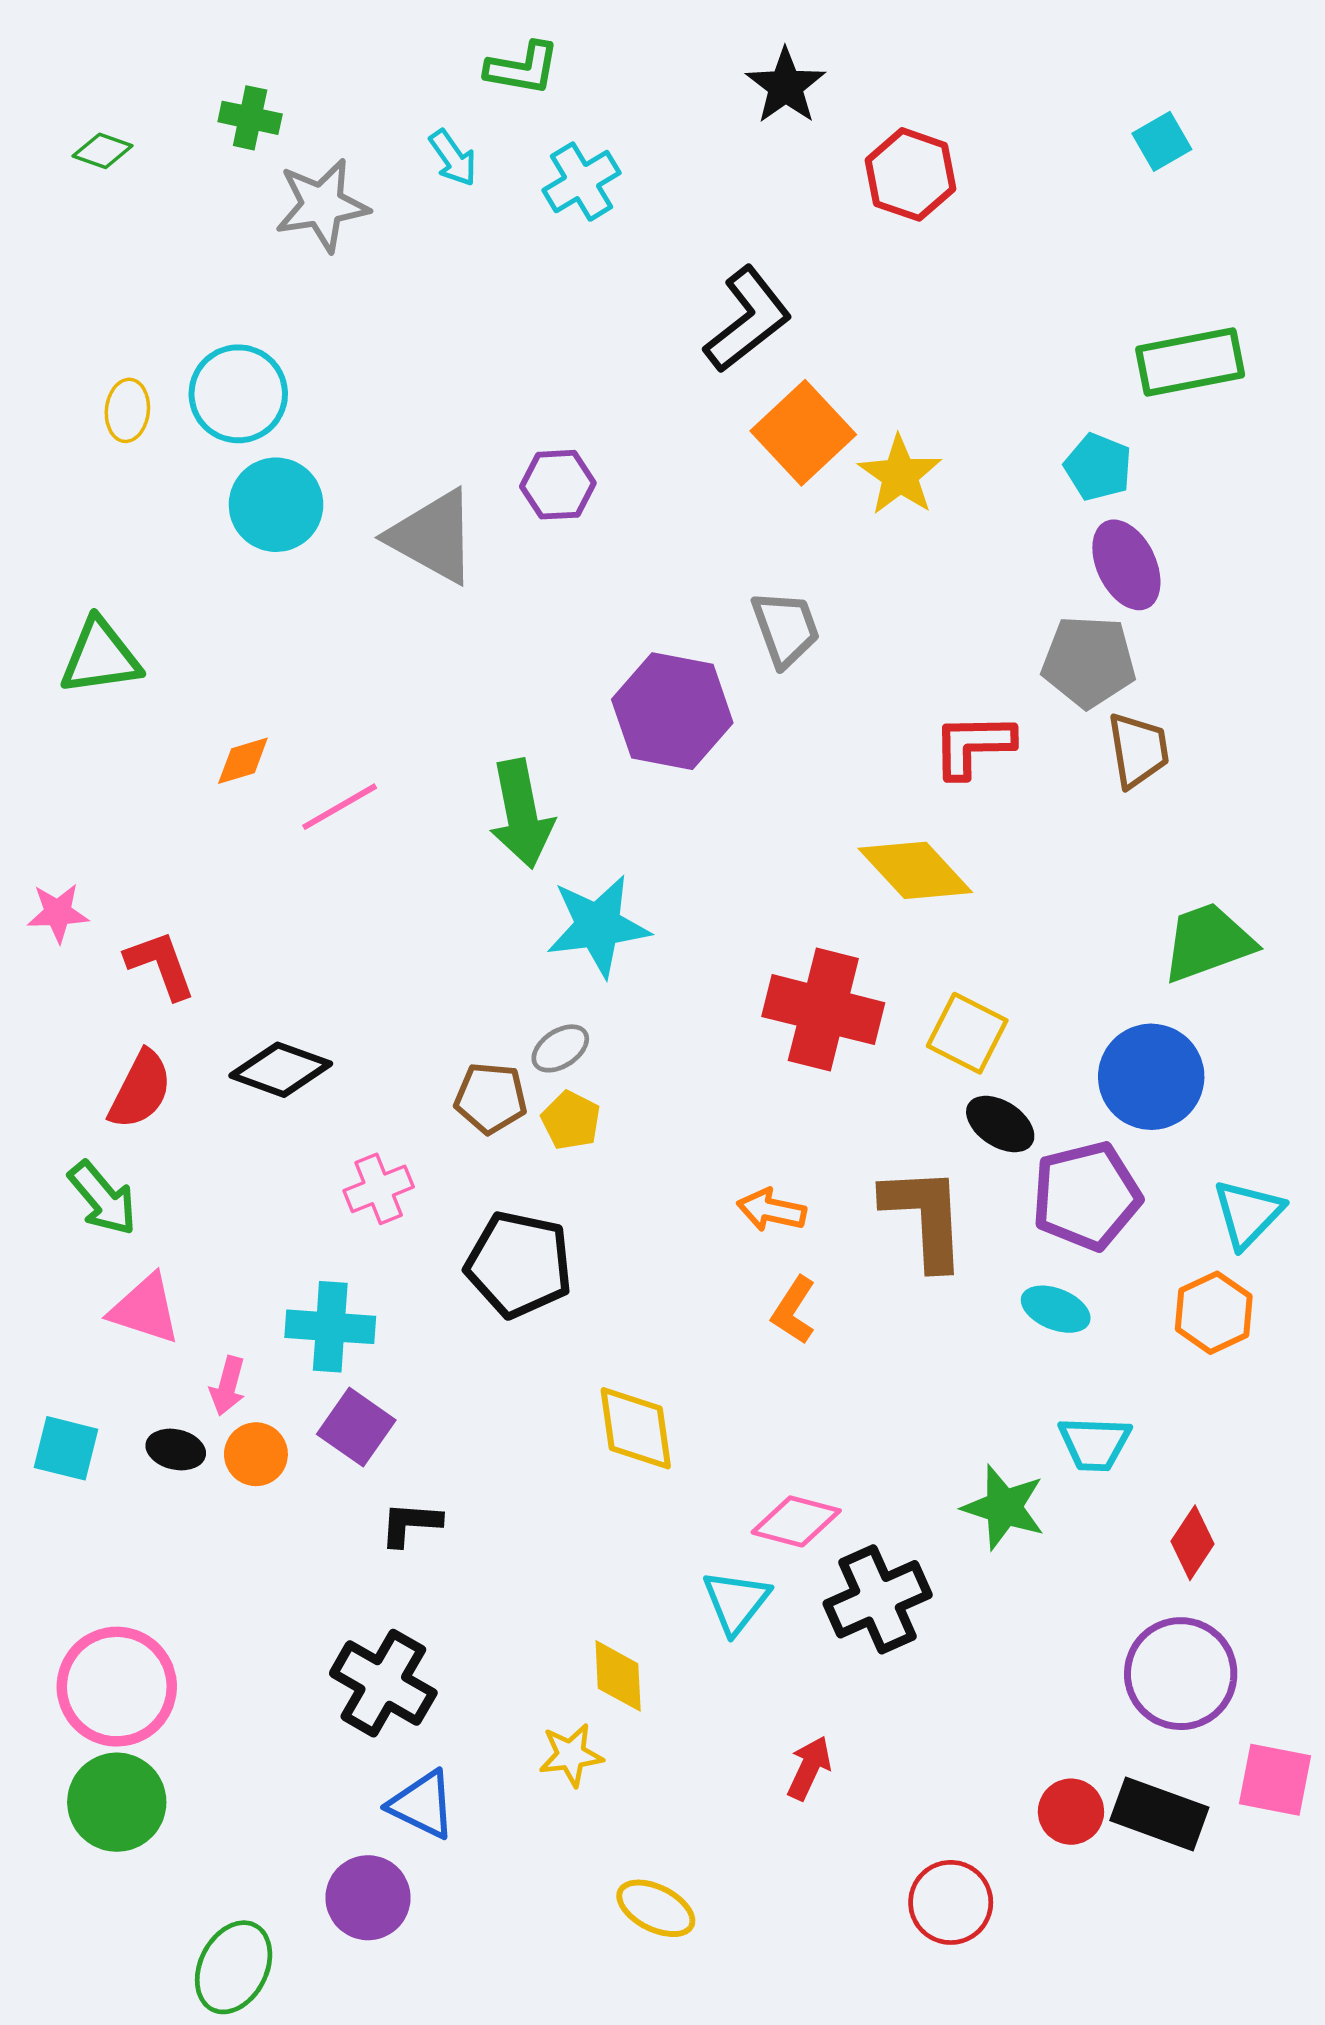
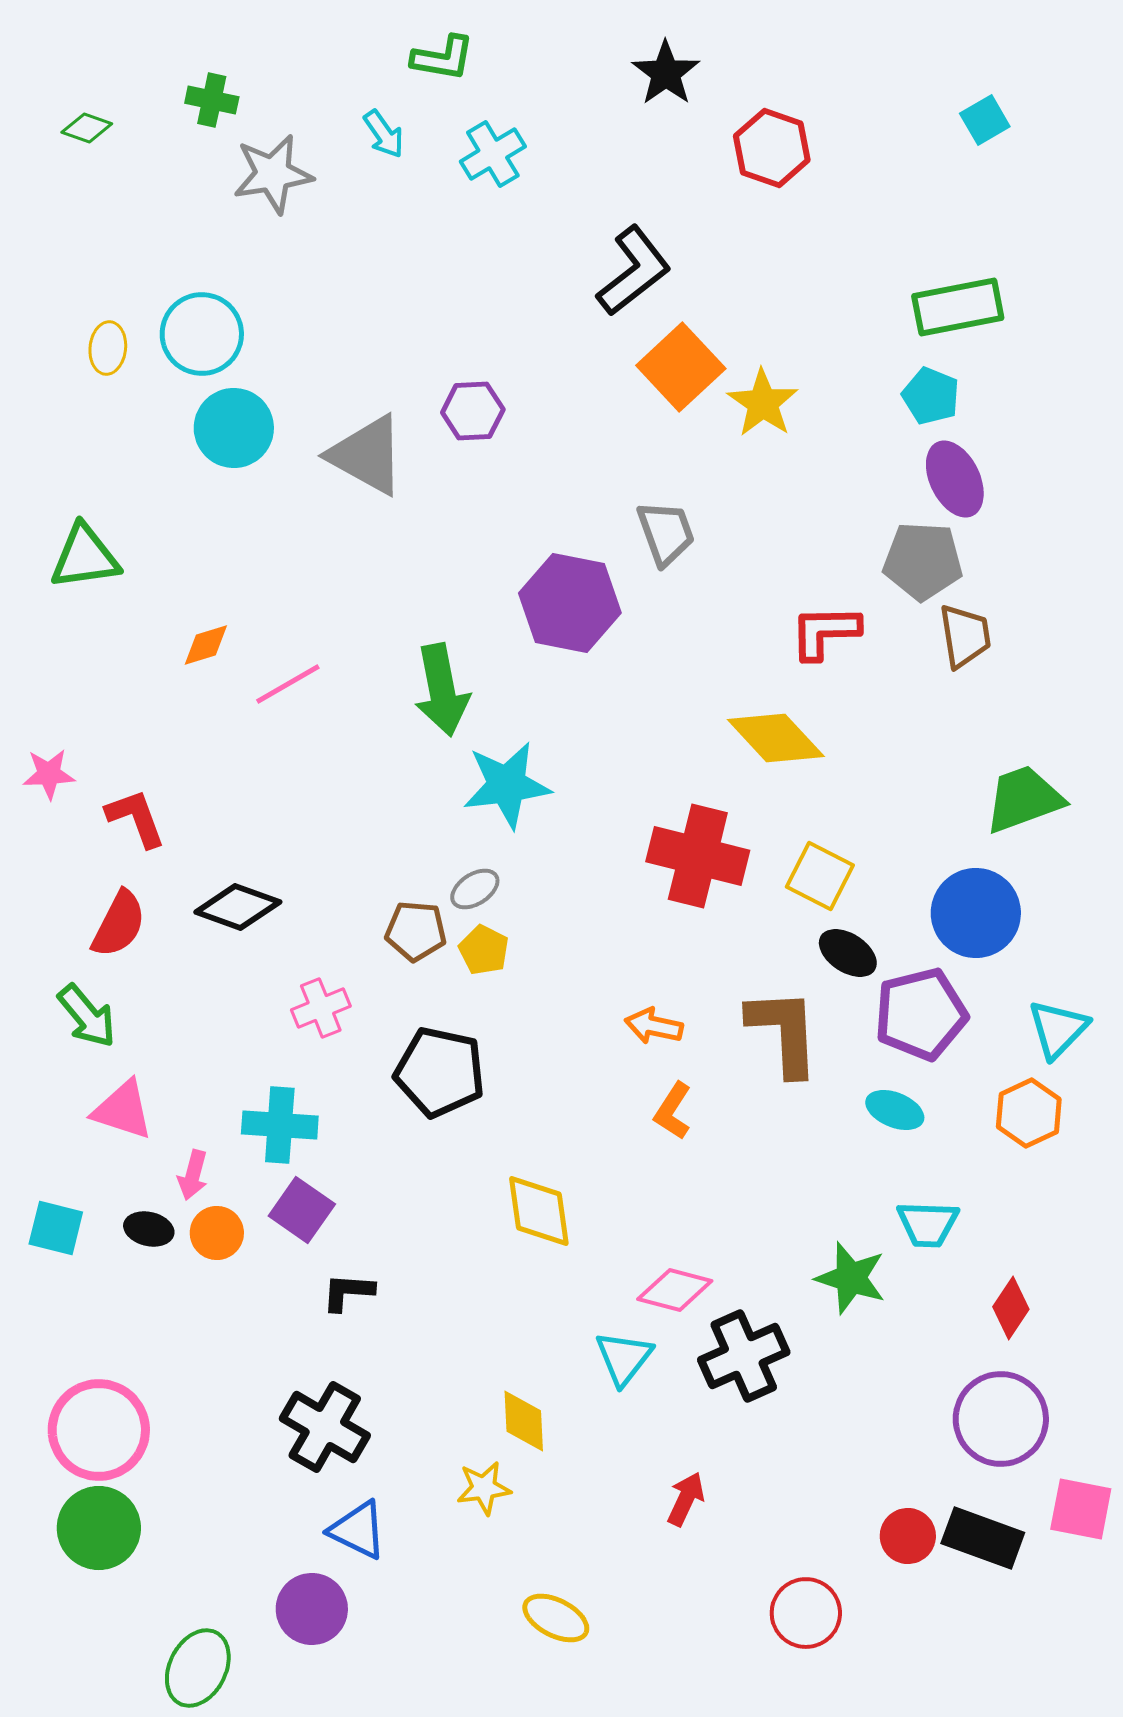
green rectangle: (1190, 362) -> (958, 307), moved

